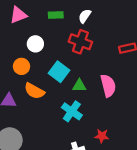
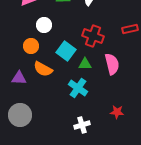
red cross: (80, 42) -> (93, 36), moved
red star: (102, 136) -> (117, 112), moved

